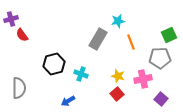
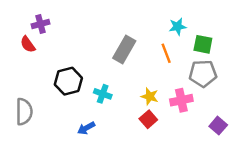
purple cross: (11, 19) -> (40, 24), moved
cyan star: (118, 21) -> (178, 27), moved
green square: (169, 35) -> (203, 44), moved, turned 35
purple square: (161, 99) -> (218, 126), moved

